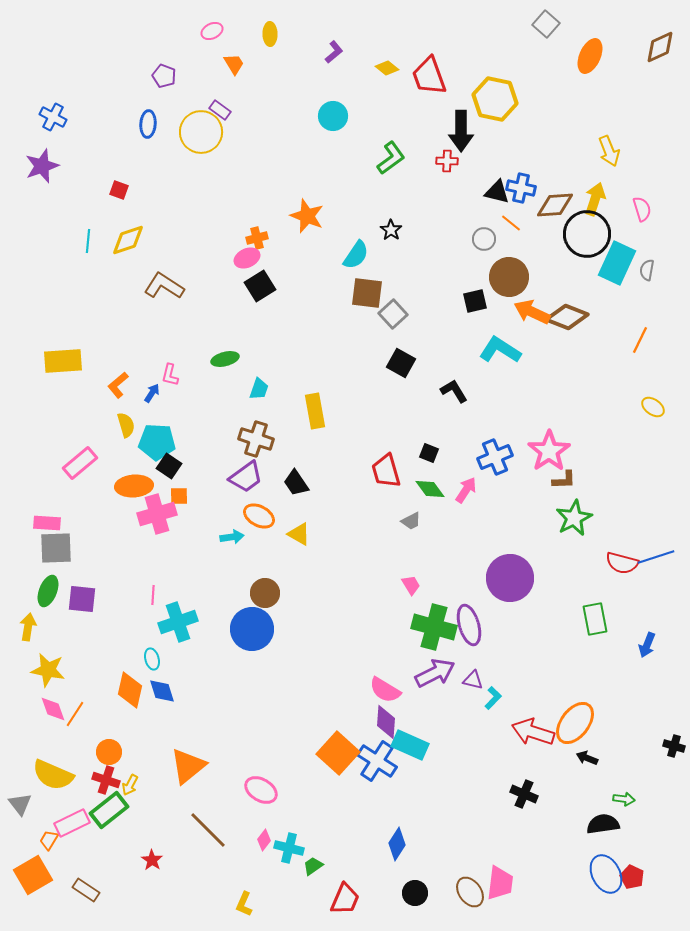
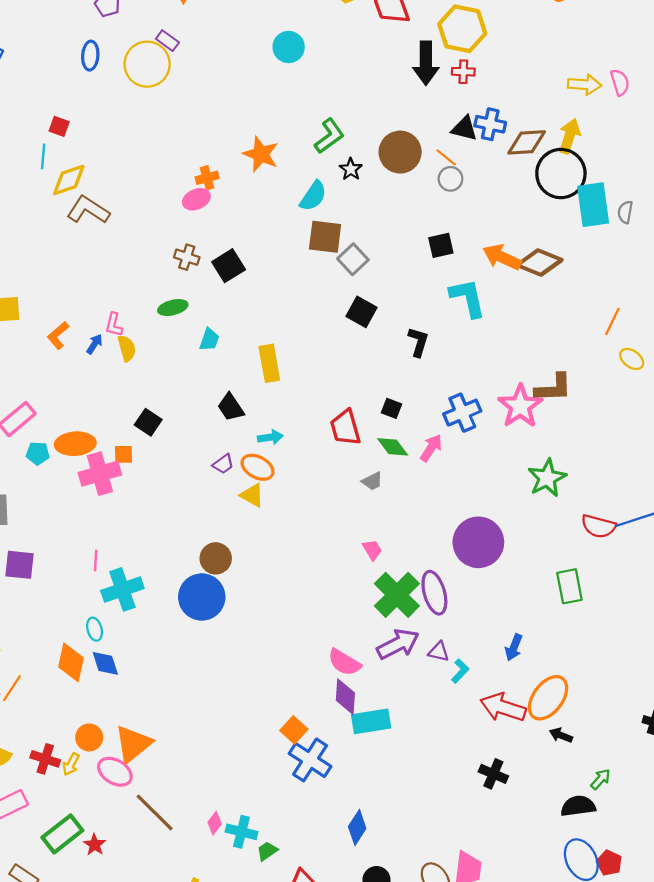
yellow arrow: (609, 151) -> (584, 85), turned -64
green L-shape: (391, 158) -> (329, 136), moved
red cross: (447, 161) -> (463, 72), moved
pink semicircle: (642, 209) -> (620, 82), moved
orange line: (511, 223) -> (446, 157), moved
cyan line: (88, 241) -> (43, 156), moved
cyan rectangle: (617, 263) -> (593, 205), turned -33
brown circle: (509, 277) -> (400, 152), moved
brown L-shape: (164, 286) -> (88, 210), moved
black square: (260, 286) -> (229, 266), moved
orange line: (640, 340) -> (612, 321), moved
cyan L-shape: (500, 350) -> (468, 298), turned 45
black L-shape: (454, 391) -> (418, 342), turned 48
yellow semicircle: (126, 425) -> (127, 348), moved
brown cross: (256, 439) -> (187, 257), moved, size x0.7
cyan pentagon: (157, 442) -> (38, 453), moved, size x0.6
black square: (169, 466) -> (148, 422), moved
purple trapezoid: (246, 477) -> (223, 464), moved, size x0.6
brown L-shape: (564, 480) -> (553, 388), moved, size x1.5
black trapezoid: (296, 483) -> (231, 407), moved
orange ellipse: (259, 516) -> (258, 467), moved
cyan arrow: (232, 537) -> (270, 437), moved
green cross: (434, 627) -> (397, 595), turned 30
blue arrow: (647, 645) -> (514, 647), moved
cyan rectangle: (410, 745) -> (371, 721), turned -33
orange circle: (109, 752) -> (89, 737), moved
orange square: (338, 753) -> (294, 730), size x0.6
blue cross: (377, 761) -> (310, 760), moved
pink ellipse: (261, 790) -> (115, 772), moved
green arrow: (624, 799) -> (601, 779), turned -55
green rectangle: (109, 810) -> (62, 834), moved

